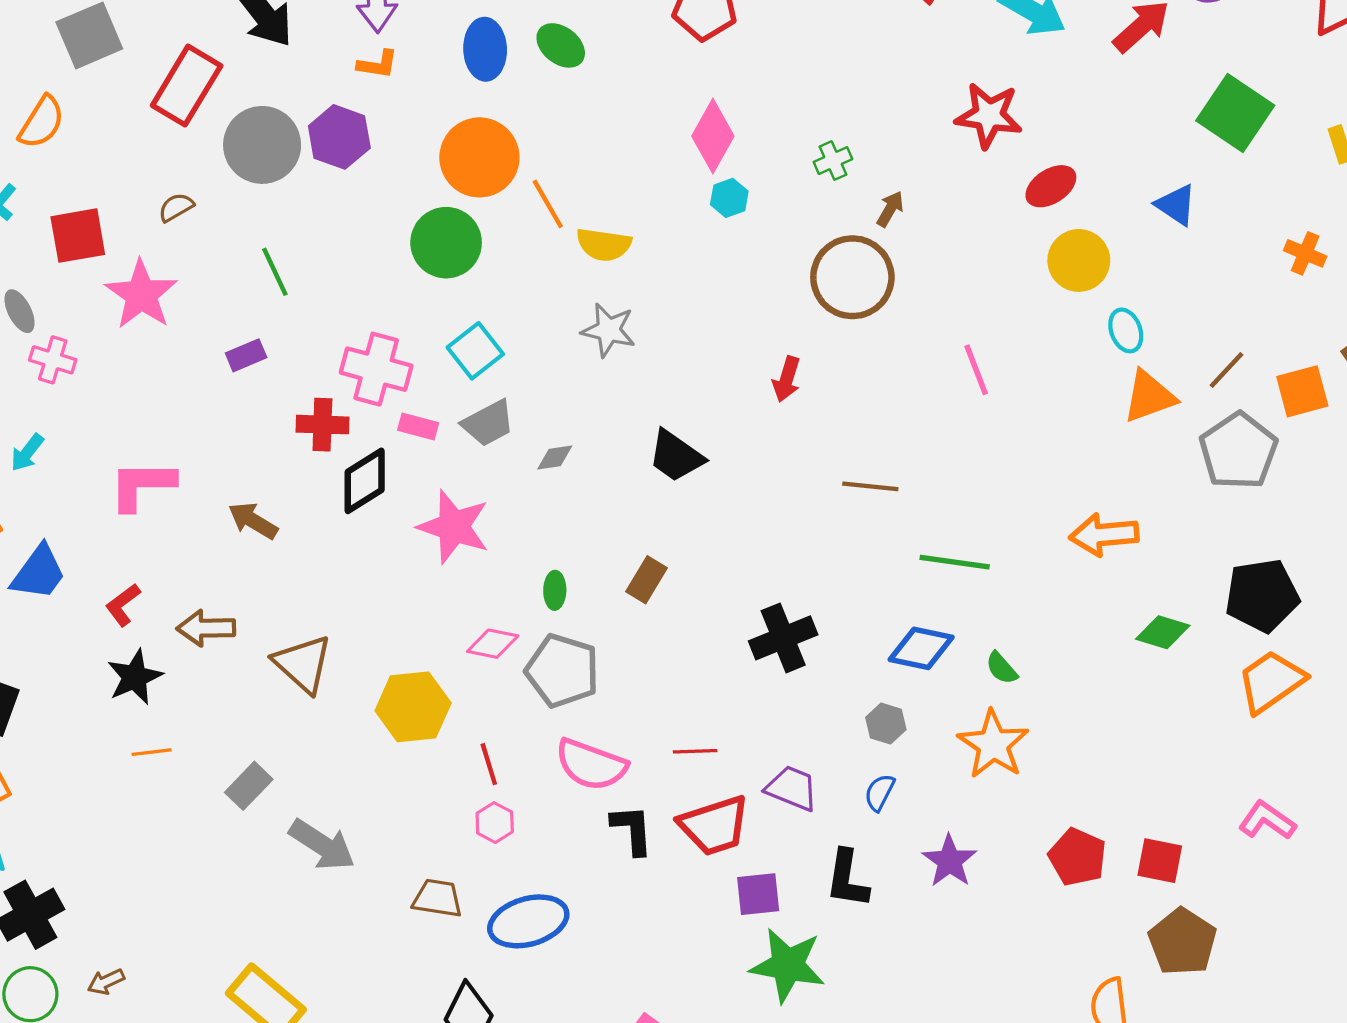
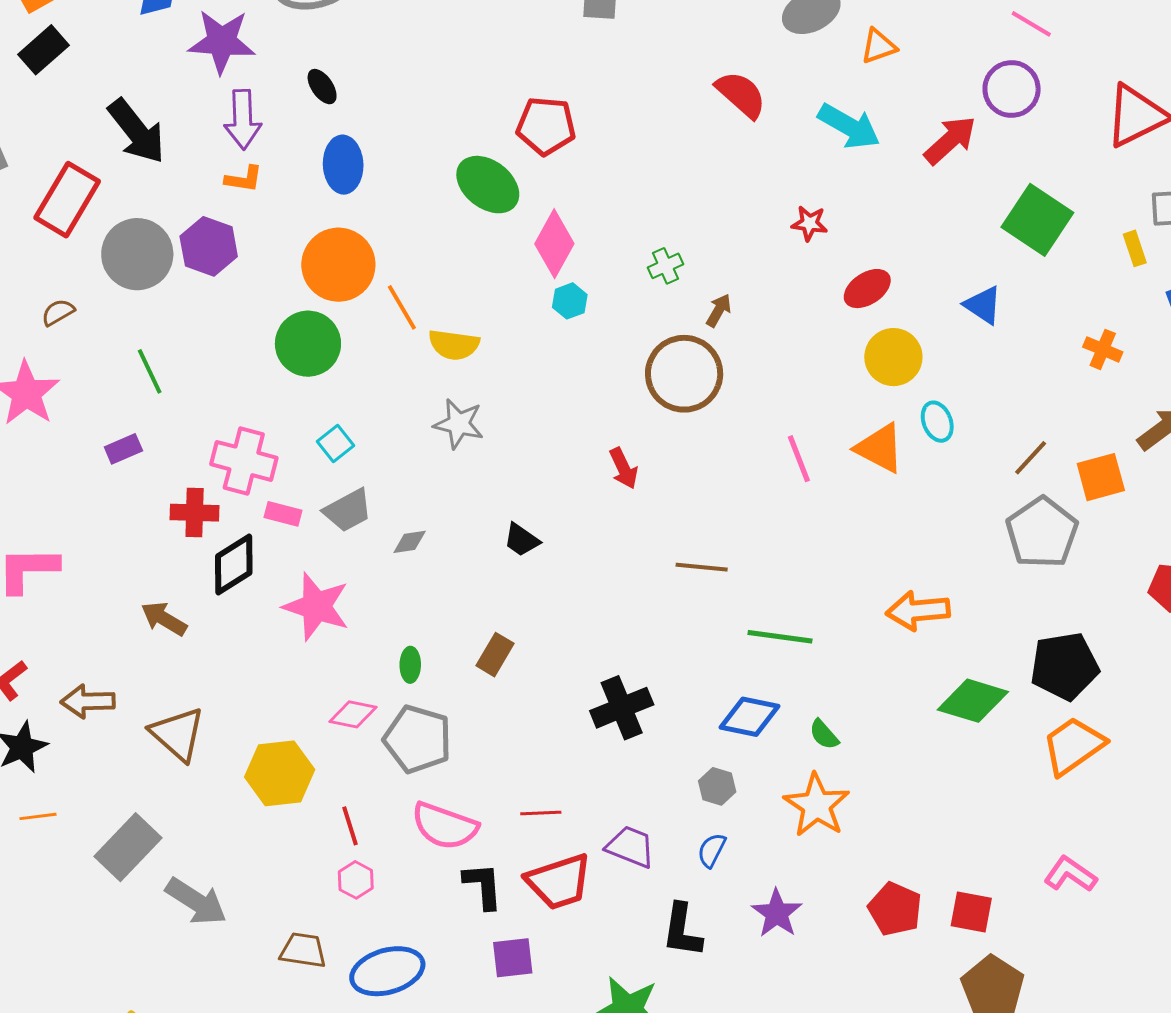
green ellipse: (561, 45) -> (488, 185), moved, size x1.4
red star: (989, 115) -> (809, 223), size x0.6
cyan square: (475, 351) -> (336, 444), size x0.7
red arrow: (787, 379) -> (624, 468), turned -42
orange triangle: (1149, 396) -> (880, 448), moved, turned 48
black trapezoid: (676, 456) -> (522, 540), size x0.7
brown arrow: (253, 521) -> (164, 619), moved
green diamond: (1163, 632) -> (973, 701), size x1.4
gray rectangle: (249, 786) -> (128, 847), size x1.5
purple square: (758, 894) -> (513, 958), moved

